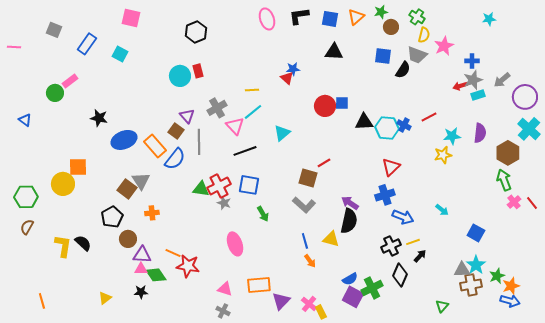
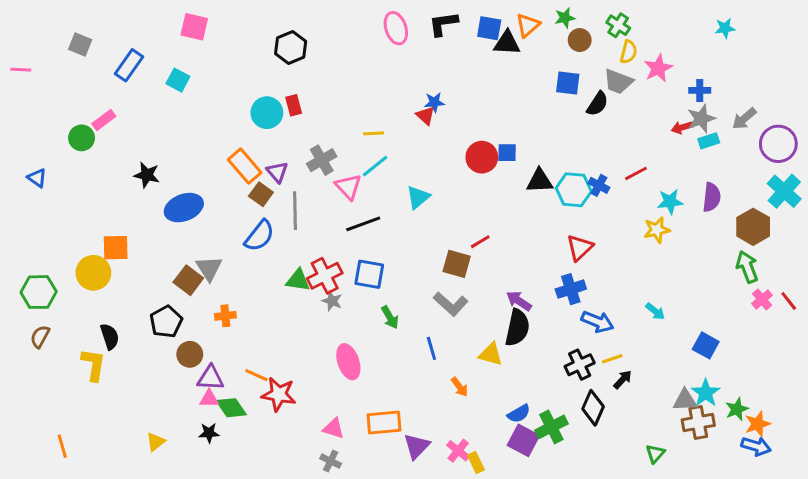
black triangle: (334, 52) -> (507, 43), moved
orange rectangle: (155, 146) -> (245, 166), moved
blue line: (305, 241) -> (431, 348), moved
black semicircle: (83, 243) -> (110, 337), moved, turned 30

